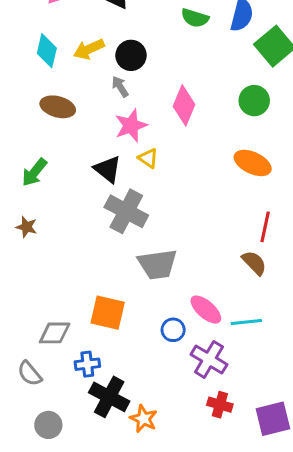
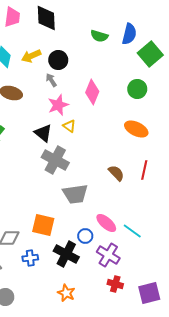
brown semicircle: (254, 263) -> (116, 173), moved
cyan line: (246, 322) -> (132, 231), turned 42
black cross: (109, 397) -> (66, 254), moved

